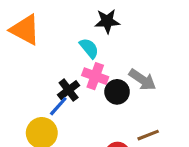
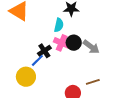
cyan semicircle: (89, 48) -> (59, 25), turned 48
black circle: (117, 92) -> (74, 43), moved

